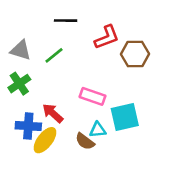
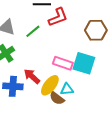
red L-shape: (107, 37) -> (58, 17), moved
cyan square: (125, 117) -> (84, 63), moved, turned 30
yellow ellipse: (45, 140) -> (50, 85), moved

